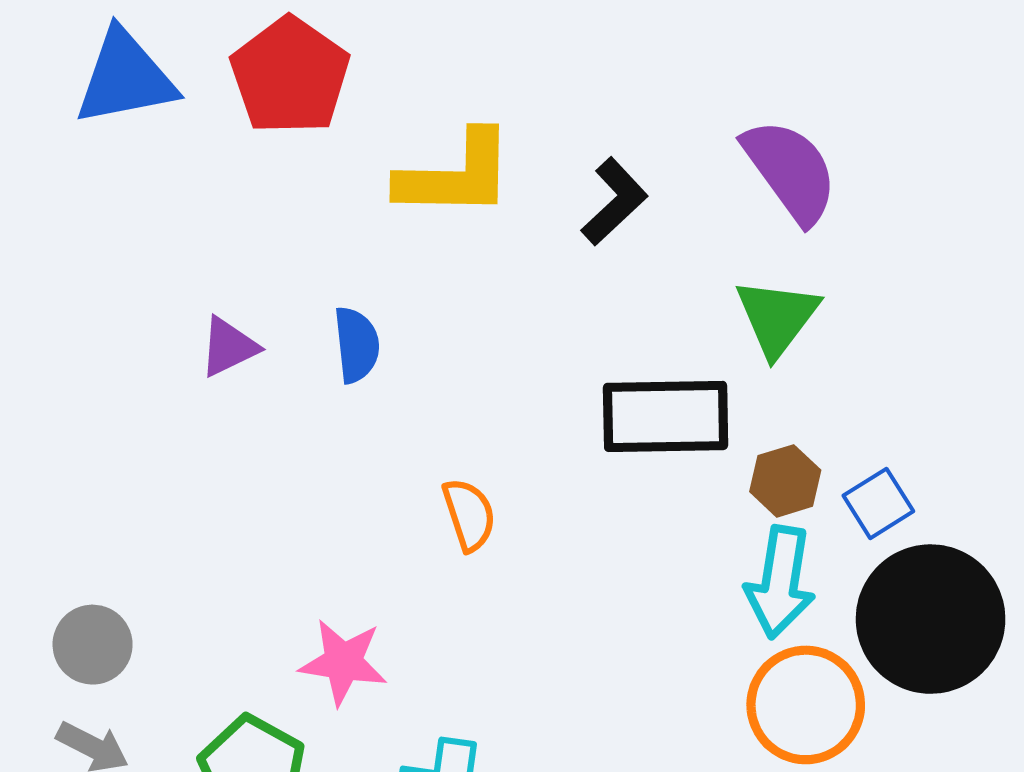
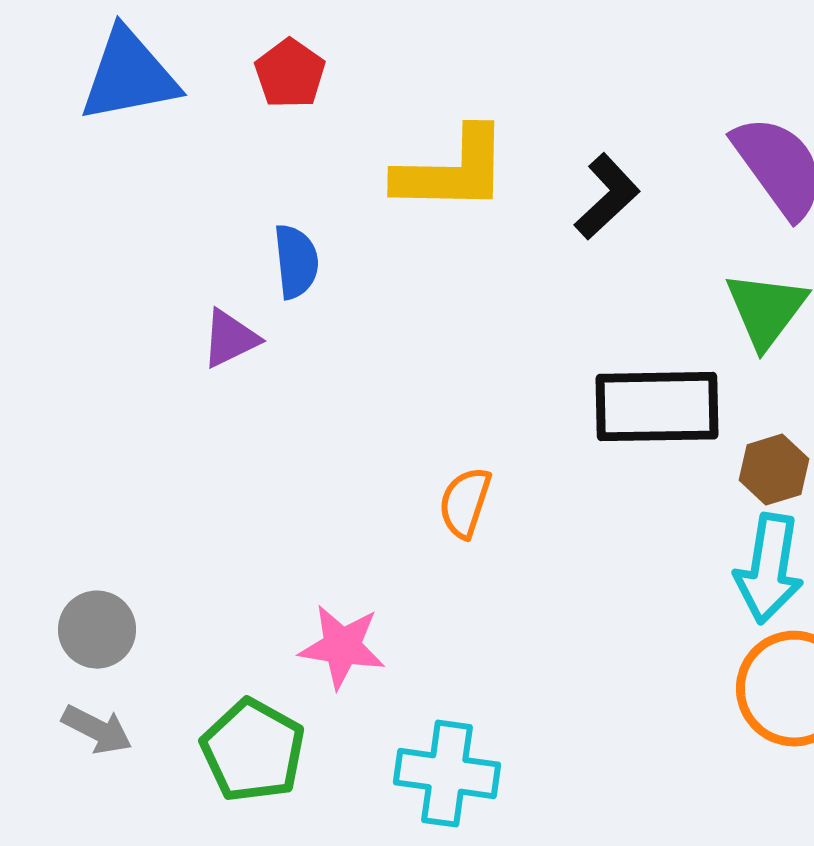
red pentagon: (290, 76) -> (290, 74), size x0.6
blue semicircle: (357, 345) -> (296, 262), moved
orange semicircle: (469, 515) -> (465, 503), turned -144

